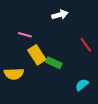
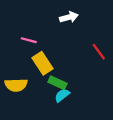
green rectangle: (54, 63) -> (57, 83), moved
cyan semicircle: (82, 85) -> (62, 95), moved

